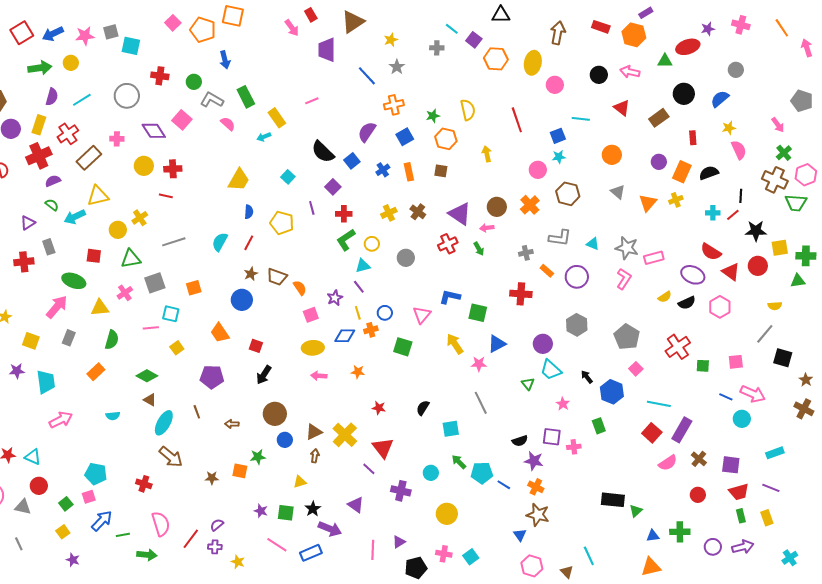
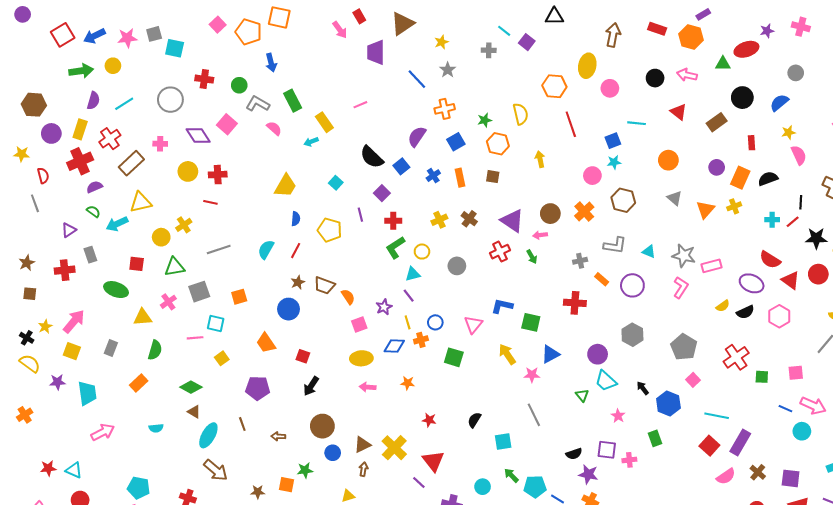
orange hexagon: (496, 59) -> (554, 86), moved
pink arrow: (57, 307) -> (74, 321), moved

